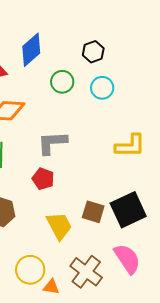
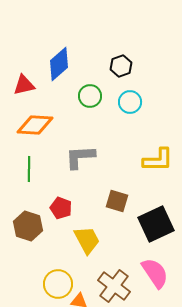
red pentagon: (43, 179) -> (61, 208), moved
brown square: (93, 212) -> (117, 201), moved

